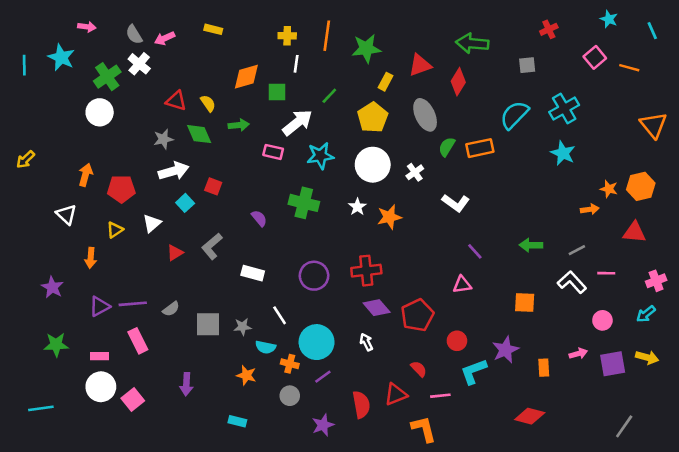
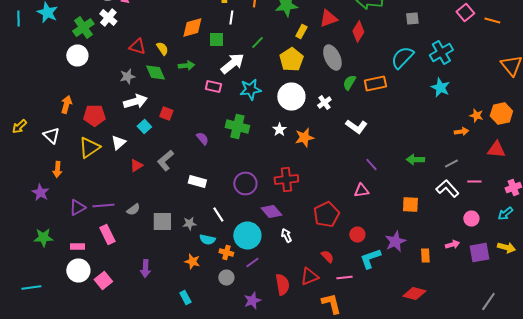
yellow arrow: (26, 160) -> (19, 126), moved
yellow triangle: (115, 230) -> (89, 148), size x1.6
orange arrow: (91, 258) -> (57, 170), moved
purple diamond: (377, 308) -> (271, 212), moved
cyan rectangle: (237, 421) -> (185, 298), turned 48

